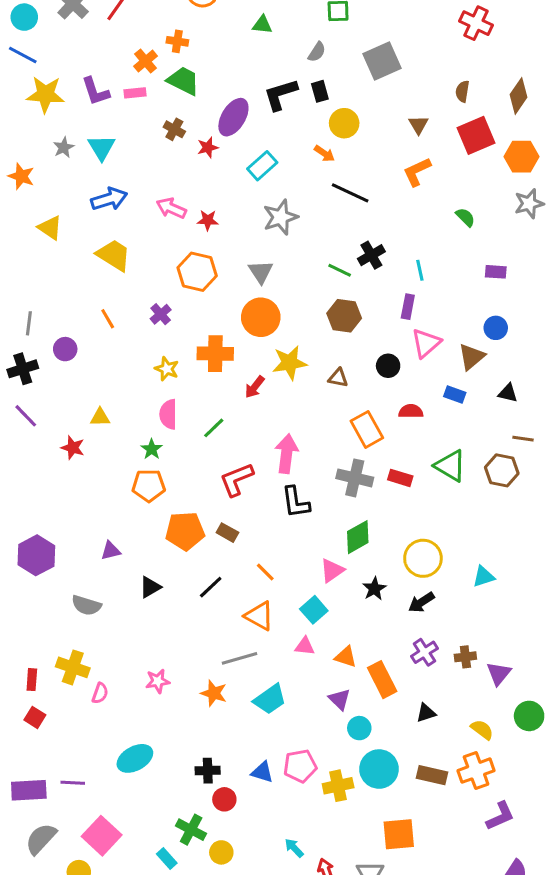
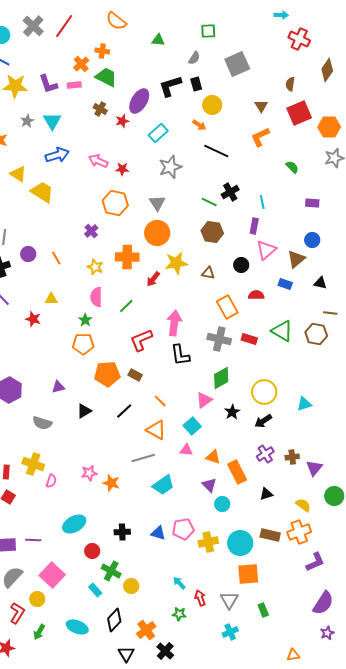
brown diamond: (518, 96) -> (327, 70), moved
yellow trapezoid: (114, 255) -> (42, 192), moved
orange line: (108, 319) -> (56, 258), moved
orange star: (214, 693) -> (111, 483), moved
cyan circle: (379, 769) -> (240, 543), moved
red circle: (224, 799) -> (92, 551), moved

